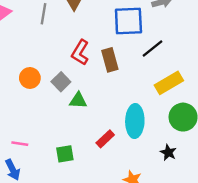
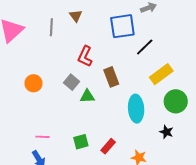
brown rectangle: (110, 60) -> (111, 77), moved
orange circle: (30, 78) -> (33, 83), moved
red rectangle: (105, 139) -> (108, 146), moved

